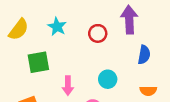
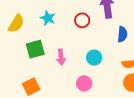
pink arrow: (68, 86) -> (61, 57), moved

